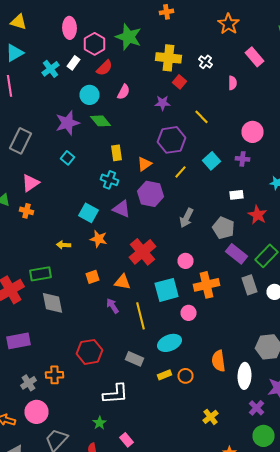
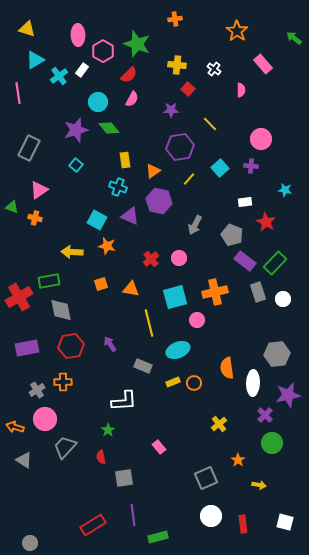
cyan triangle: (14, 53) -> (35, 60), moved
yellow cross: (168, 58) -> (177, 65), size x0.7
red semicircle: (104, 68) -> (129, 75), moved
yellow arrow: (64, 245) -> (72, 252), size x1.5
red cross: (142, 252) -> (151, 259), size x0.6
pink circle: (186, 261) -> (179, 258), moved
purple arrow: (112, 306) -> (110, 344), moved
red hexagon: (90, 352) -> (71, 346), moved
pink rectangle: (126, 440) -> (159, 447), moved

